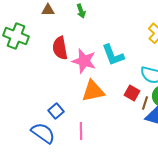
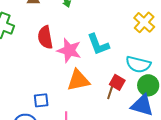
brown line: (145, 103) -> (110, 92), moved
blue square: (56, 111) -> (41, 100), turned 35

